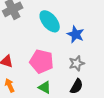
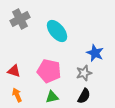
blue star: (76, 34) -> (95, 53), moved
green triangle: (45, 87) -> (52, 97), turned -40

